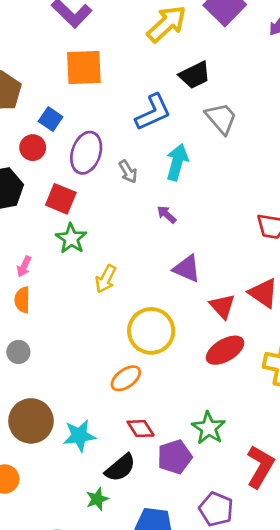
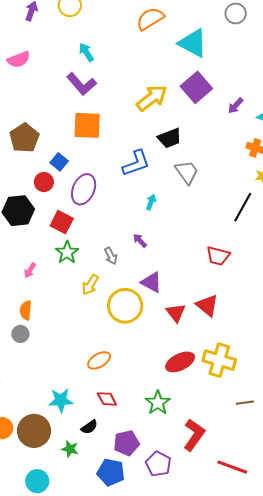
cyan arrow: (177, 162) -> (151, 202), size x0.6
gray arrow: (128, 172) -> (111, 256), moved
orange semicircle: (22, 300) -> (26, 310), moved
yellow circle: (151, 331) -> (125, 306), moved
red ellipse: (225, 350) -> (180, 362), moved
brown circle: (31, 421) -> (34, 431), moved
purple pentagon: (175, 457) -> (126, 443), moved
black semicircle: (120, 468) -> (89, 427), size x0.7
green star: (97, 499) -> (70, 449), turned 30

